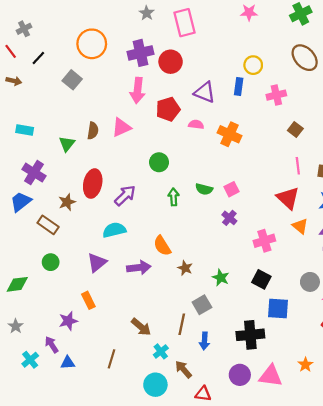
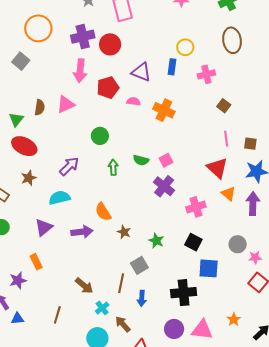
brown ellipse: (305, 58) -> (232, 40), turned 35
red ellipse: (93, 184) -> (24, 146), moved, turned -75
brown star: (67, 202) -> (29, 178), moved
purple cross: (229, 218) -> (164, 186), size x1.5

